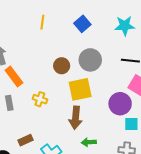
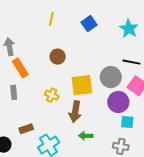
cyan star: (125, 26) -> (129, 29), turned 30
gray circle: (90, 60) -> (111, 77), moved
brown circle: (62, 66) -> (58, 57), moved
yellow cross: (40, 99) -> (52, 95), moved

